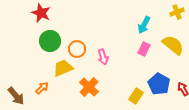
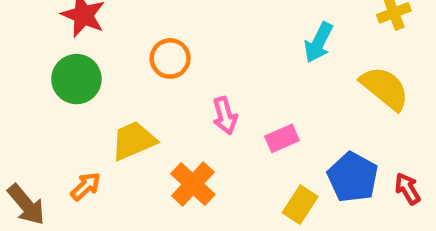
green circle: (50, 41) -> (76, 79), moved
orange circle: (77, 49) -> (170, 58), moved
pink rectangle: (144, 49) -> (282, 138), moved, turned 40

